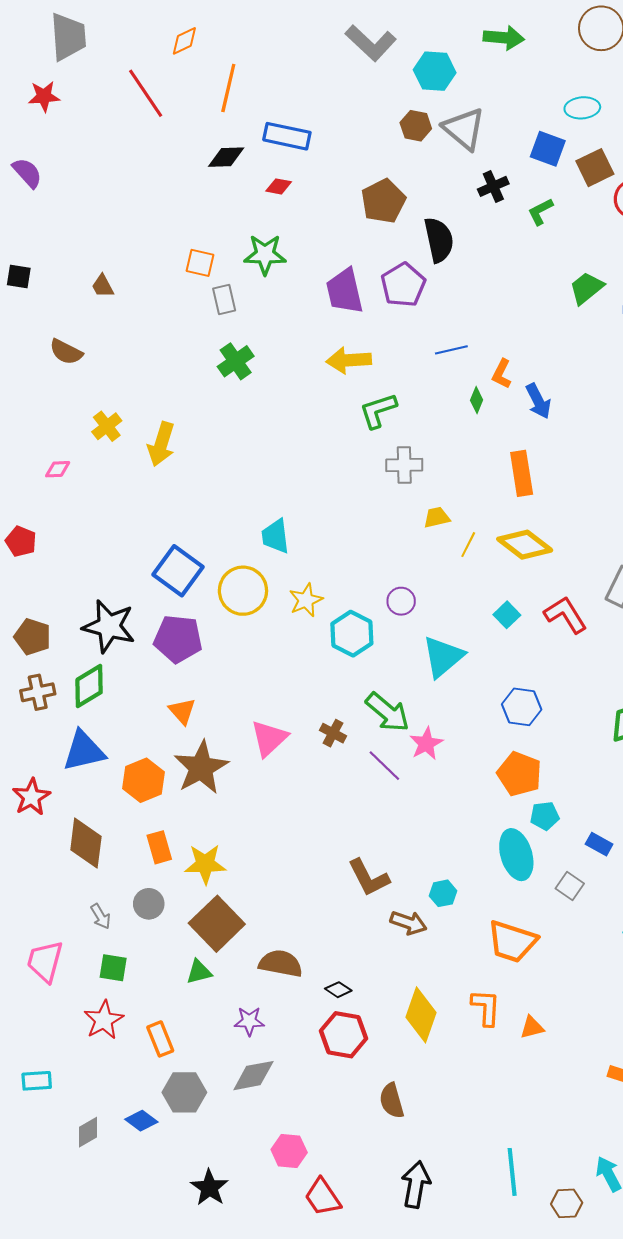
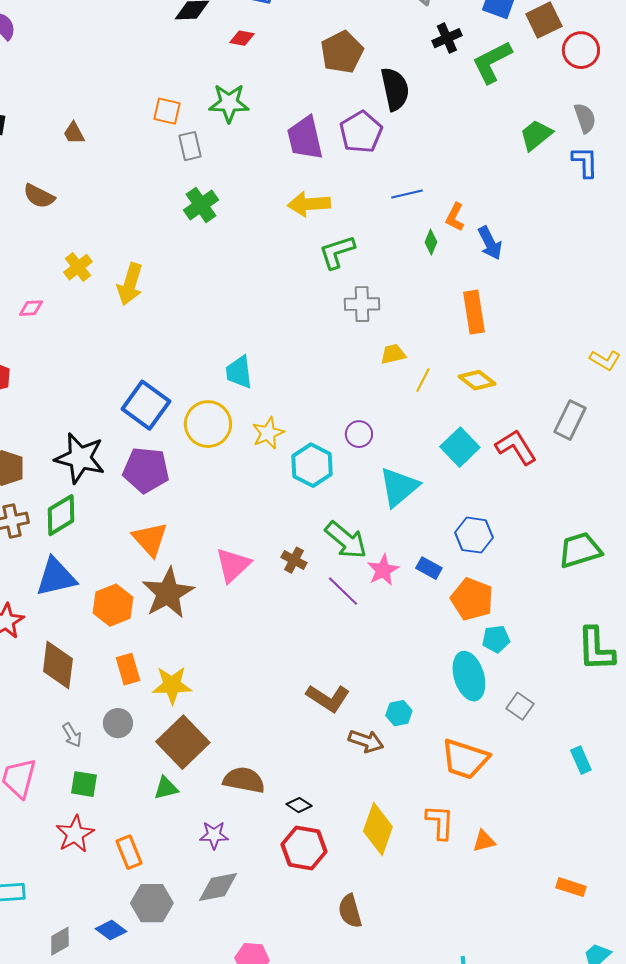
green L-shape: (540, 212) -> (492, 62), size x1.6
yellow diamond: (525, 545) -> (477, 380), size x0.7
cyan square: (507, 615) -> (460, 447), size x1.5
orange triangle: (182, 711) -> (150, 539), size x1.4
blue rectangle: (599, 844) -> (429, 568), moved
brown L-shape: (369, 878) -> (328, 698), turned -30

